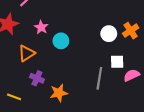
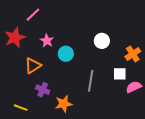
orange cross: (131, 31) -> (133, 54), moved
white circle: (109, 34) -> (102, 41), moved
gray line: (99, 78) -> (91, 81), moved

